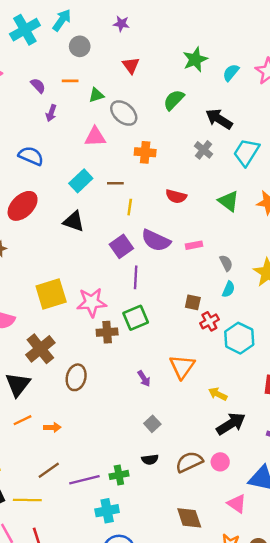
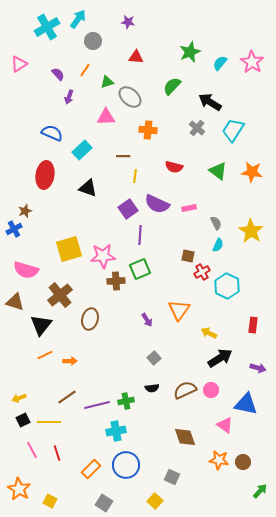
red triangle: (131, 65) -> (136, 57), turned -49
orange line: (70, 81) -> (85, 70), turned -56
cyan rectangle: (81, 181) -> (82, 150), moved
red ellipse: (23, 206) -> (45, 175), turned -36

